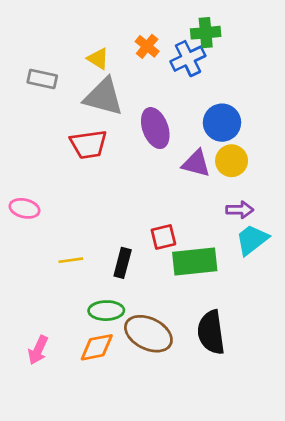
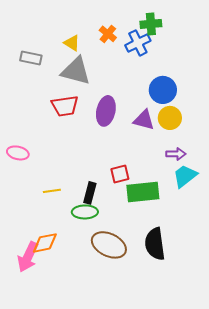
purple ellipse: (155, 128) -> (106, 111), moved, turned 32
green ellipse: (106, 311) -> (85, 212), moved
orange diamond: (97, 347) -> (45, 243), moved
pink arrow: (38, 350) -> (28, 257), size x1.4

